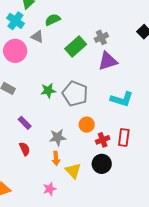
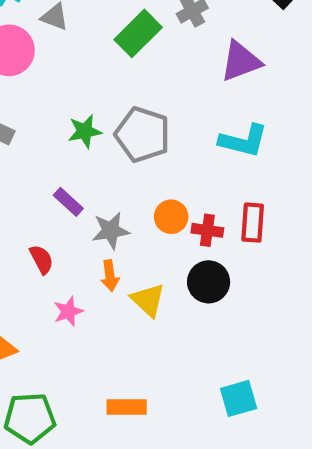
purple triangle: (108, 61) -> (241, 61), moved
purple rectangle: (25, 123) -> (68, 202), moved
orange circle: (87, 125) -> (171, 217), moved
red cross: (103, 140) -> (207, 230), turned 32
pink star: (50, 189) -> (68, 311), moved

